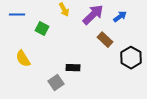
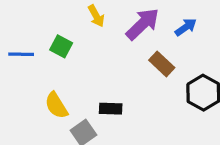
blue line: (17, 15) -> (21, 54), moved
yellow semicircle: (23, 59) -> (56, 105), moved

